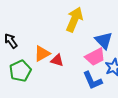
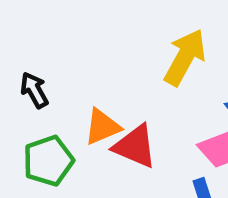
red triangle: (57, 60) -> (135, 146), size x1.5

